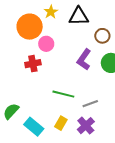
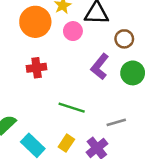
pink circle: (46, 44) -> (73, 31), moved
gray line: (90, 104) -> (116, 122), moved

